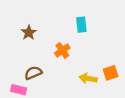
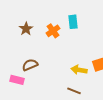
orange cross: (62, 50) -> (53, 31), moved

